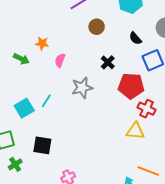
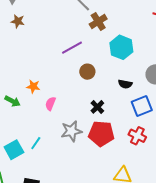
black semicircle: (135, 38) -> (125, 84), turned -40
red pentagon: (131, 86) -> (101, 134), moved
red cross: (147, 109) -> (137, 136), moved

